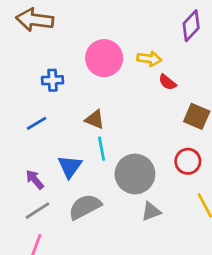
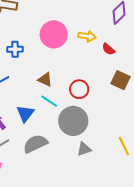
red semicircle: (167, 82) -> (108, 49), moved
cyan line: (101, 149) -> (49, 101), turned -48
red circle: (188, 161) -> (79, 89), moved

